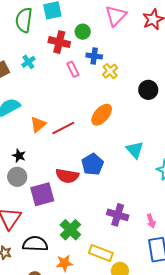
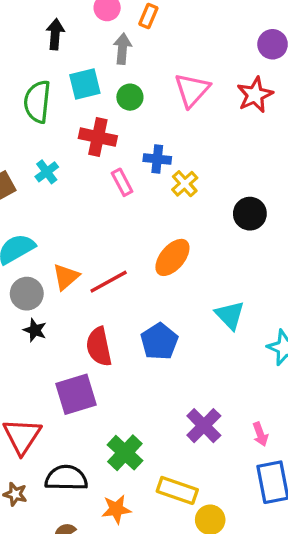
green circle: (83, 32) -> (130, 97), moved
red semicircle: (67, 176) -> (99, 347), moved, turned 70
gray circle: (17, 177) -> (27, 294), moved
purple cross: (118, 215) -> (204, 426), turned 30

